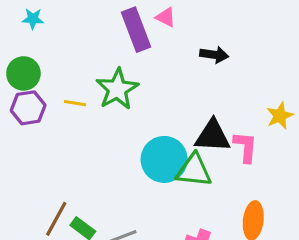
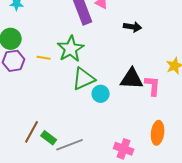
cyan circle: (164, 159) -> (101, 94), size x0.6
green triangle: (194, 170) -> (84, 79), moved, turned -30

